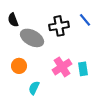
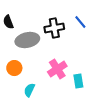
gray ellipse: (32, 38) -> (27, 40), turned -40
cyan rectangle: (83, 69) -> (78, 81), moved

